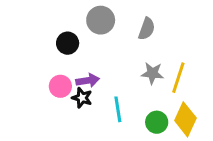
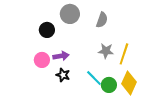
black star: (82, 98) -> (63, 75), moved
cyan line: (118, 109) -> (94, 78), moved, turned -36

